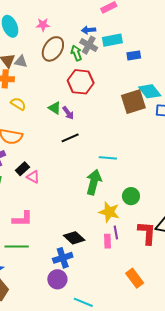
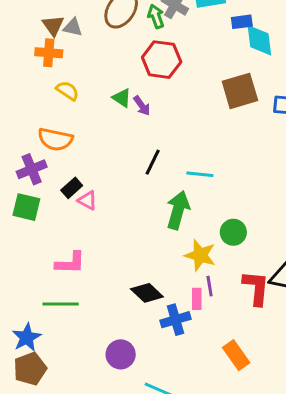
cyan diamond: (150, 91) -> (259, 40), moved, turned 30
black line: (70, 138) -> (153, 162), moved, turned -42
blue cross: (63, 258) -> (176, 320), moved

